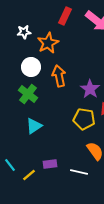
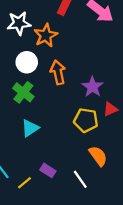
white star: (24, 32) -> (19, 23), size x1.5
purple rectangle: (50, 164) -> (48, 170), turned 40
white line: (79, 172) -> (80, 179), turned 42

